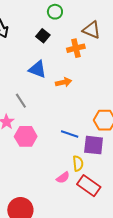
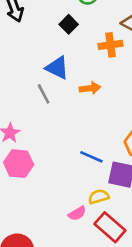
gray line: (21, 101) -> (44, 94), moved
pink hexagon: (26, 136) -> (19, 164), moved
yellow semicircle: (78, 163) -> (99, 197), turned -105

